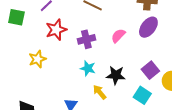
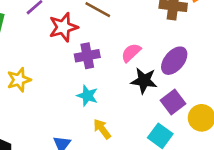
purple ellipse: (148, 27) -> (174, 61), moved
red star: (56, 30) -> (63, 27), moved
black star: (116, 75) -> (144, 81), moved

